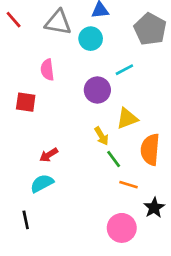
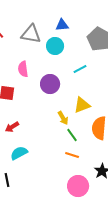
purple circle: (97, 90) -> (50, 84), moved
red arrow: (49, 155) -> (12, 127), moved
orange line: (128, 185) -> (72, 155), moved

